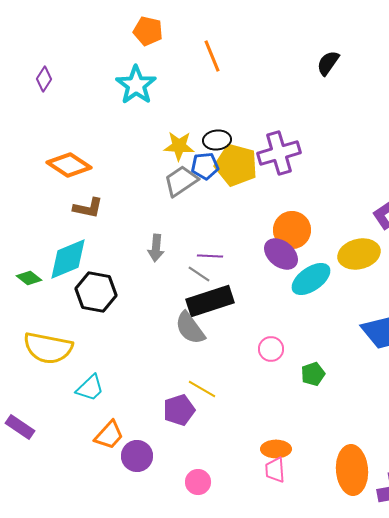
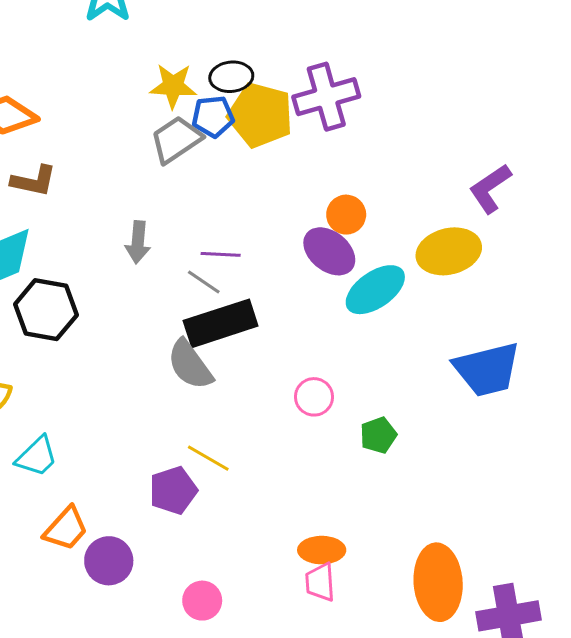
orange circle: (292, 230) -> (346, 215), size x0.7

